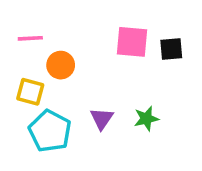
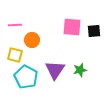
purple triangle: (102, 119) -> (55, 70), size x1.5

